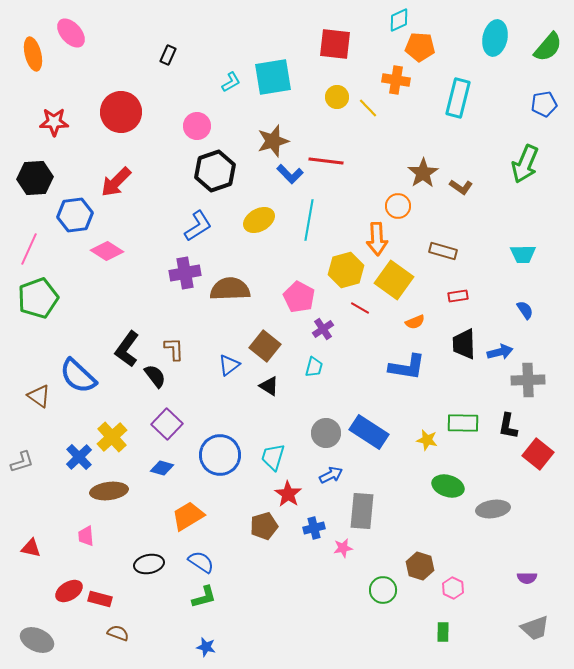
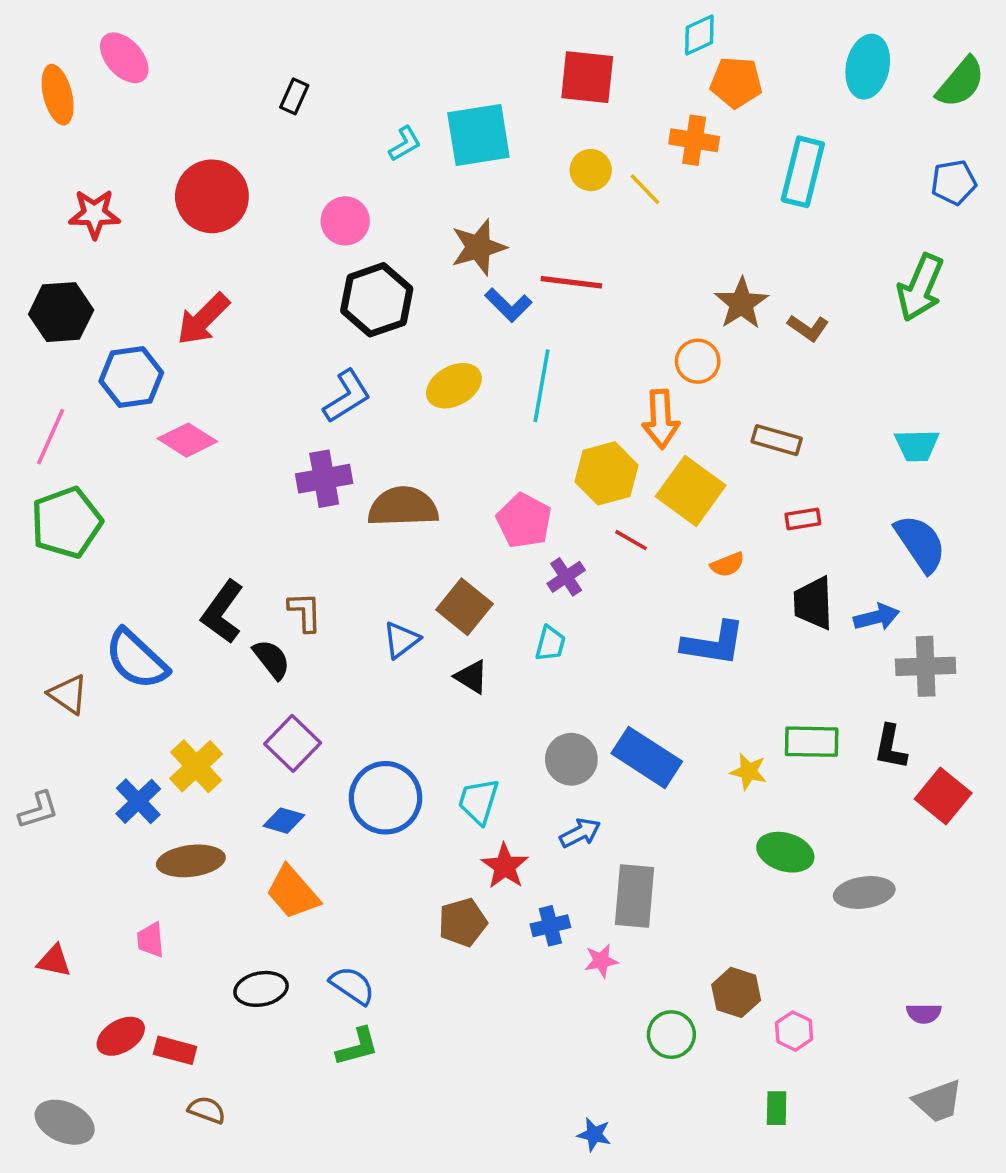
blue semicircle: (525, 310) -> (920, 544), size x1.8
orange trapezoid: (188, 516) -> (293, 892), moved, turned -100
blue star: (206, 647) -> (594, 1134), moved

